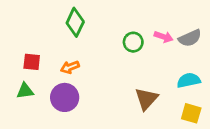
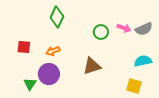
green triangle: (25, 91) -> (30, 84), moved, turned -48
brown triangle: (146, 99) -> (92, 66), moved, turned 30
yellow square: (191, 113) -> (134, 86), moved

